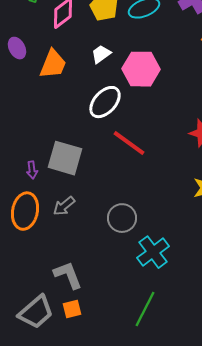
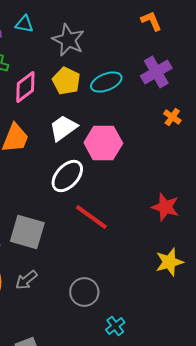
white trapezoid: (101, 54) -> (63, 128), size x1.4
cyan cross: (153, 252) -> (115, 326), size x0.6

